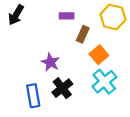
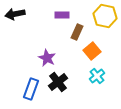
black arrow: (16, 15) -> (15, 14), turned 48
cyan cross: (104, 82) -> (97, 76), size x0.7
blue rectangle: (33, 96) -> (31, 89), turned 30

